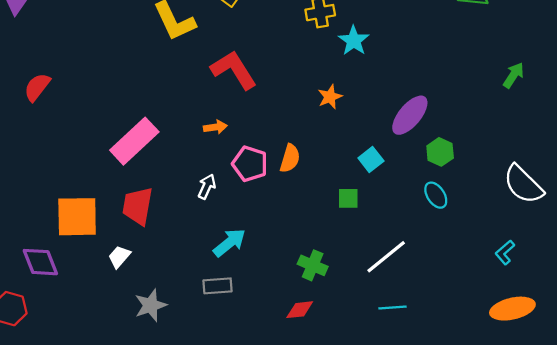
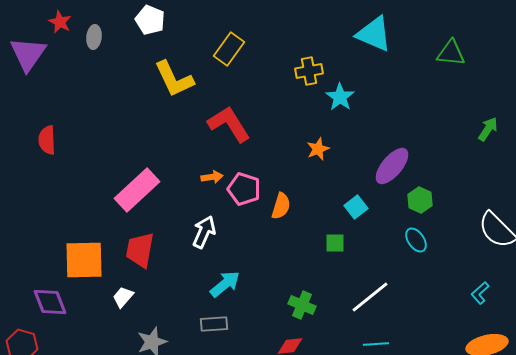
red semicircle: (37, 87) -> (47, 140), turned -40
pink pentagon: (250, 164) -> (244, 189), moved
white arrow: (207, 186) -> (204, 232), size x1.4

